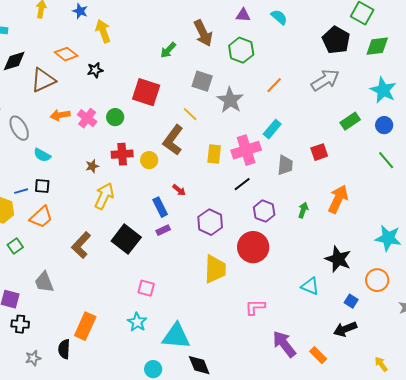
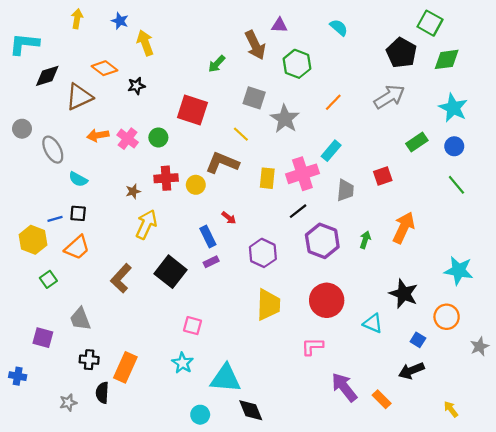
purple triangle: (243, 15) -> (279, 25), moved
brown L-shape: (173, 140) -> (222, 163), turned 76
purple hexagon: (264, 211) -> (322, 241), size x1.4
red circle: (253, 247) -> (327, 300), moved
black cross: (20, 324) -> (89, 360), moved

